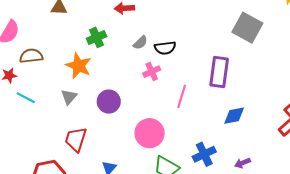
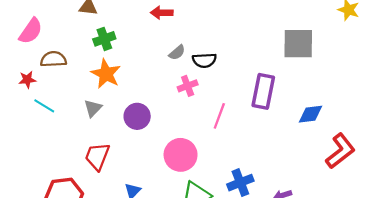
gray square: (247, 28) -> (298, 44), turned -32
green cross: (97, 37) -> (104, 39), moved
blue diamond: (234, 116) -> (310, 114), moved

